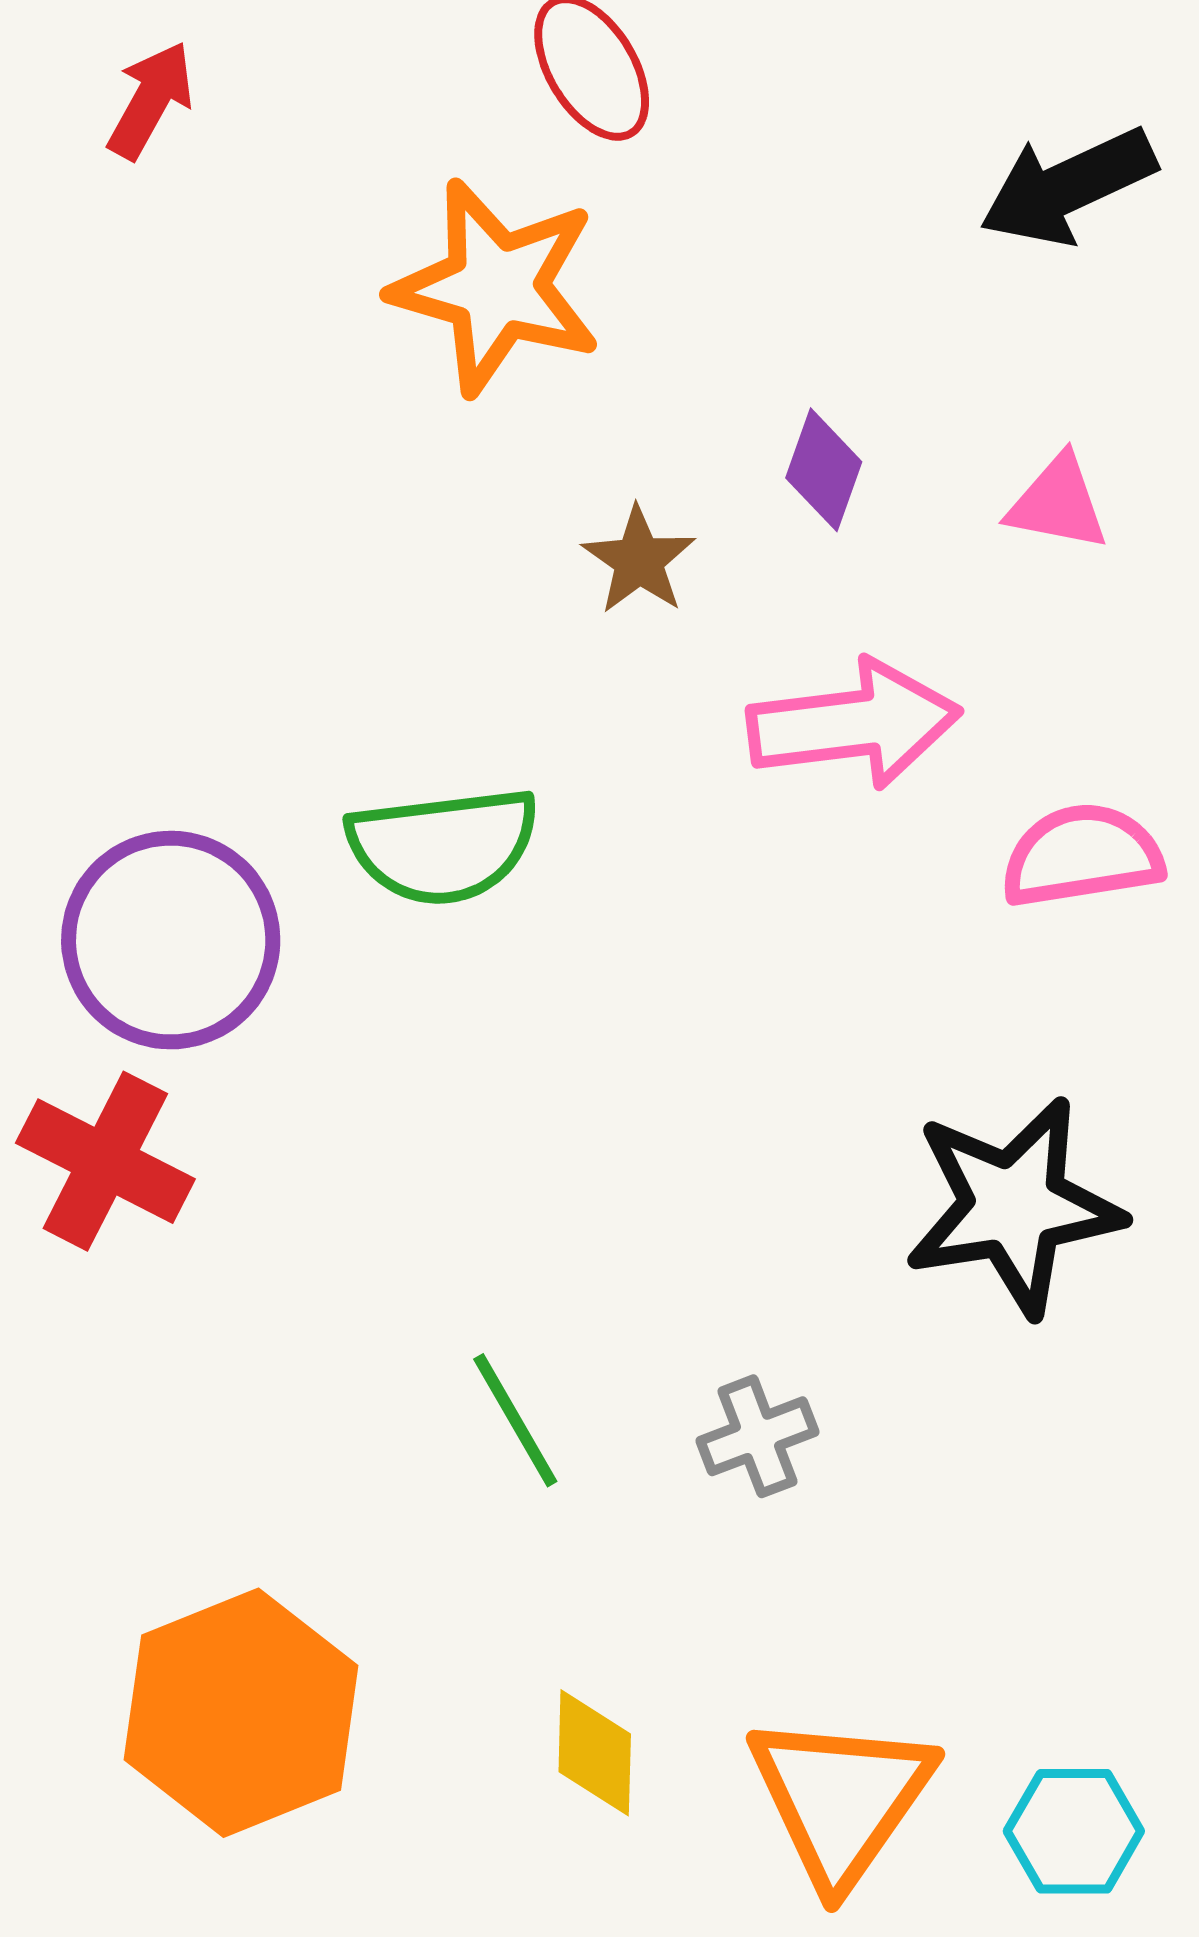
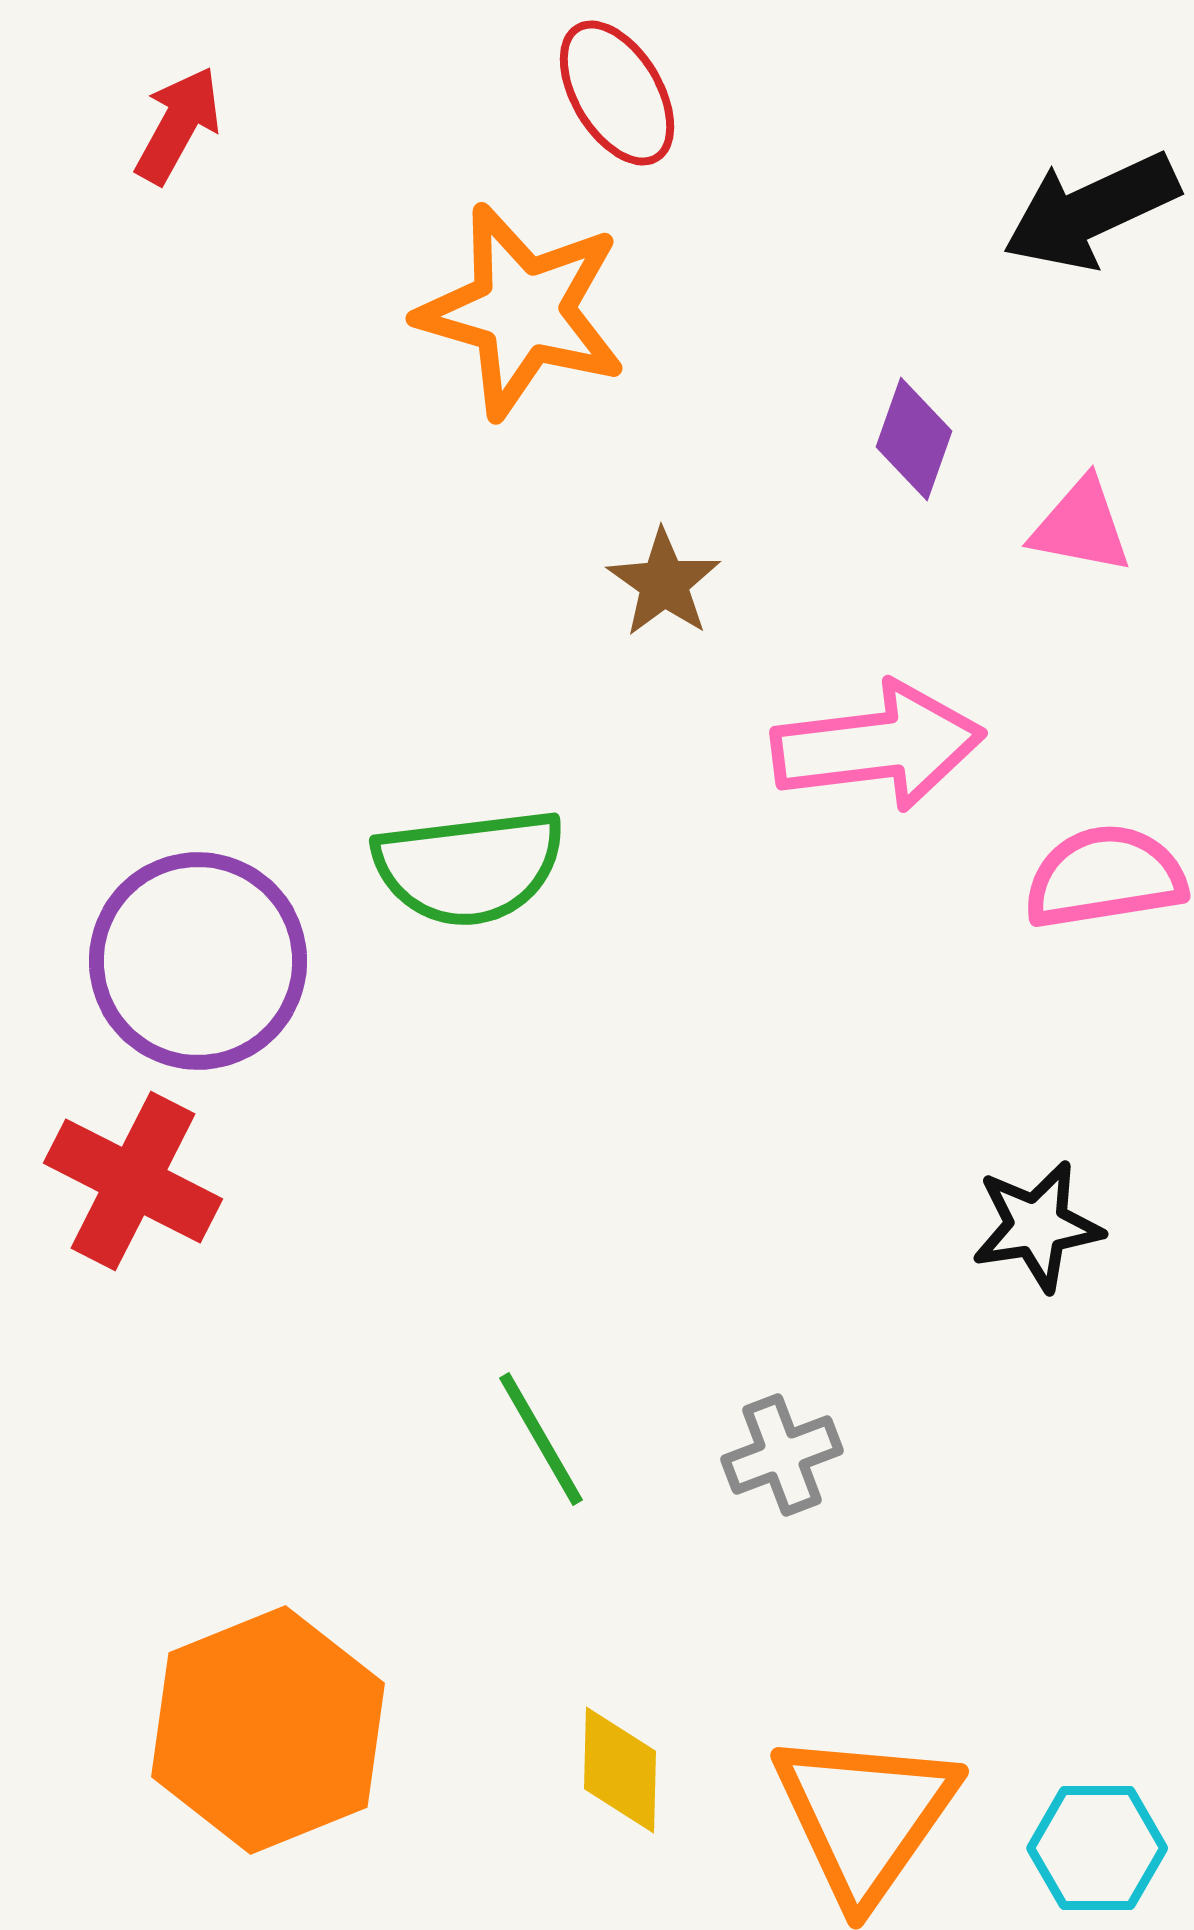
purple diamond: (824, 470) -> (914, 439), moved
black star: (1014, 1206) -> (1037, 1226), size x0.6

